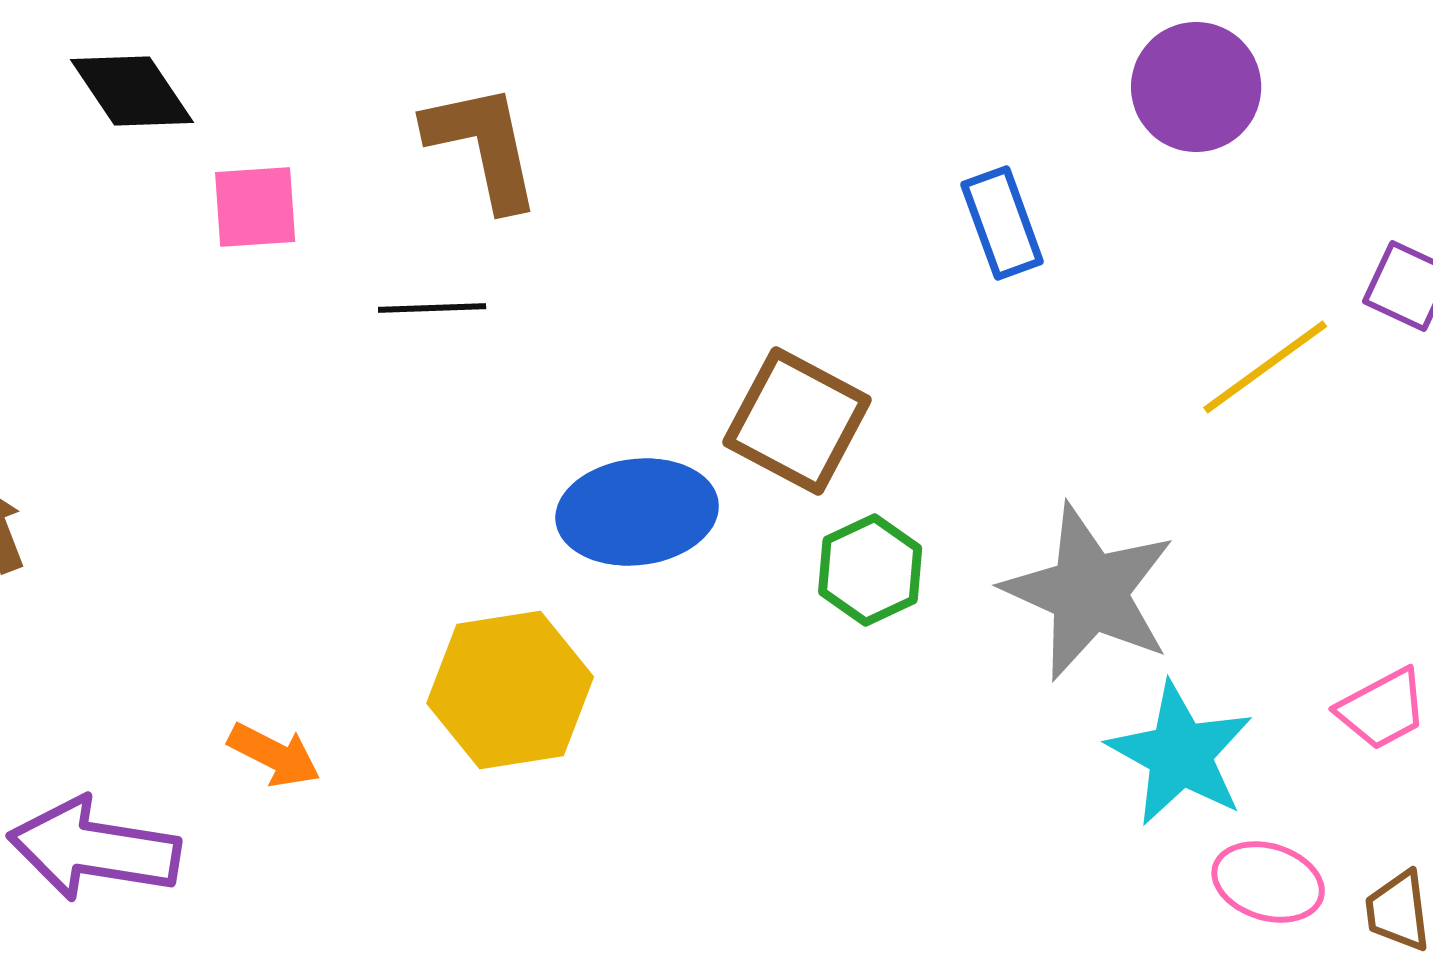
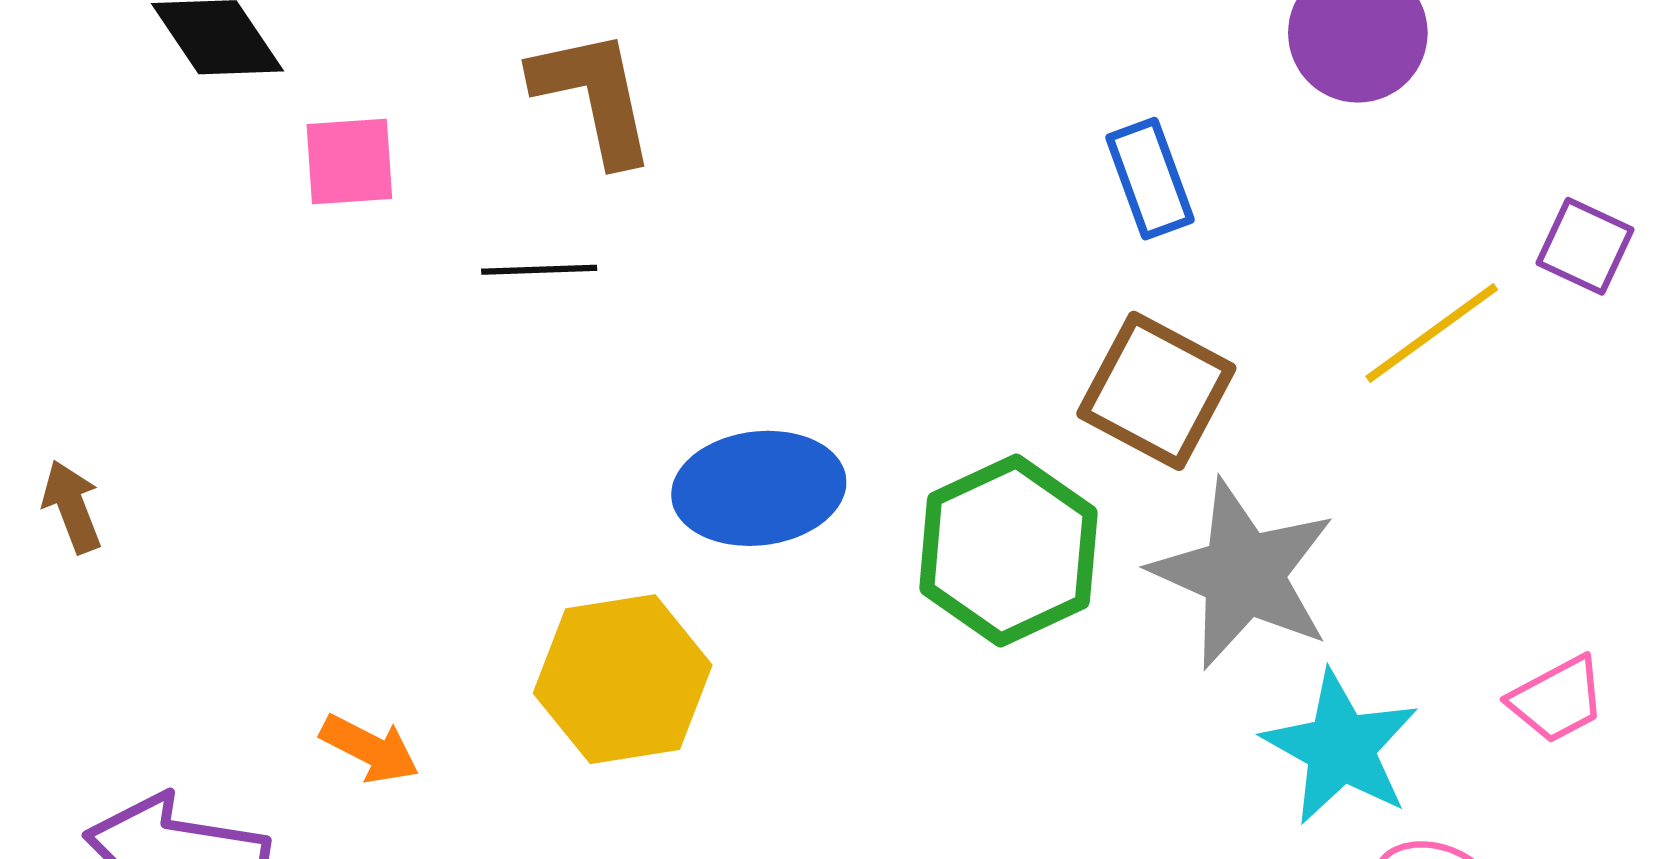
brown square: (797, 421) -> (1156, 391), moved
green hexagon: (870, 570) -> (1008, 551), size x1.6

